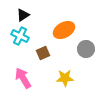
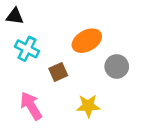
black triangle: (23, 15) -> (15, 16), moved, turned 40

